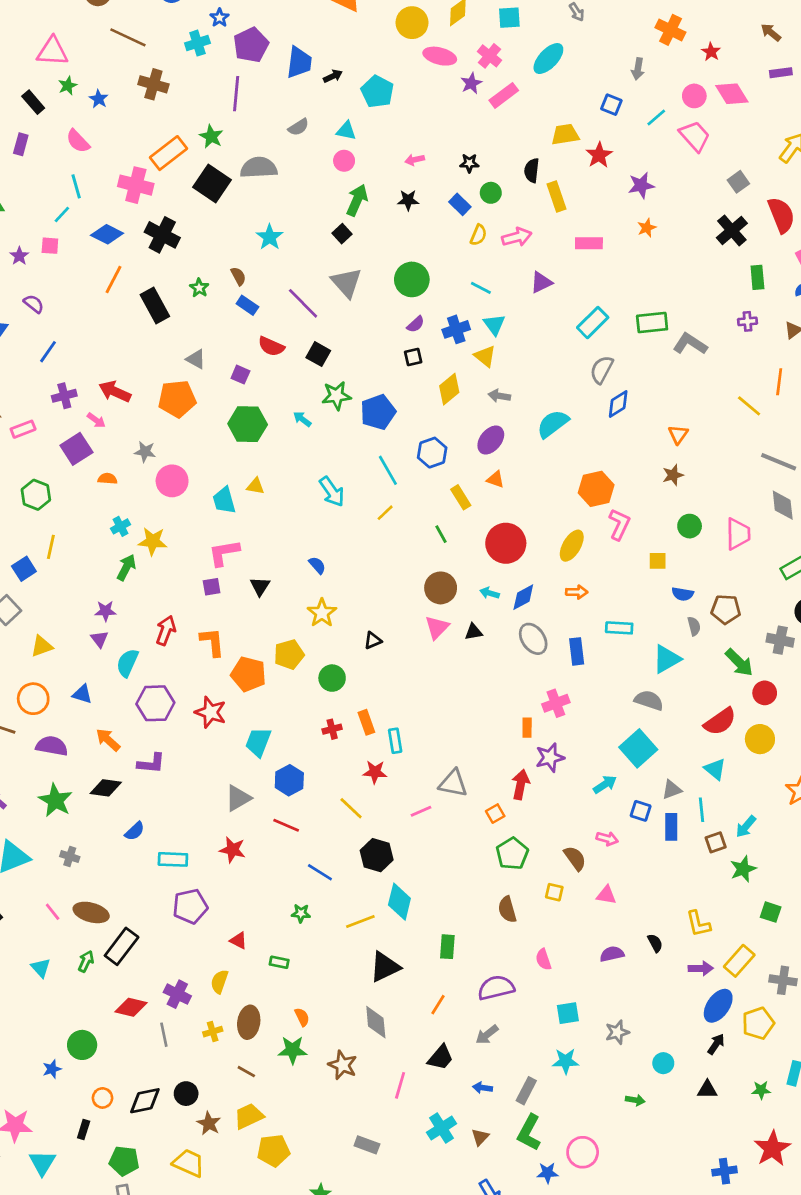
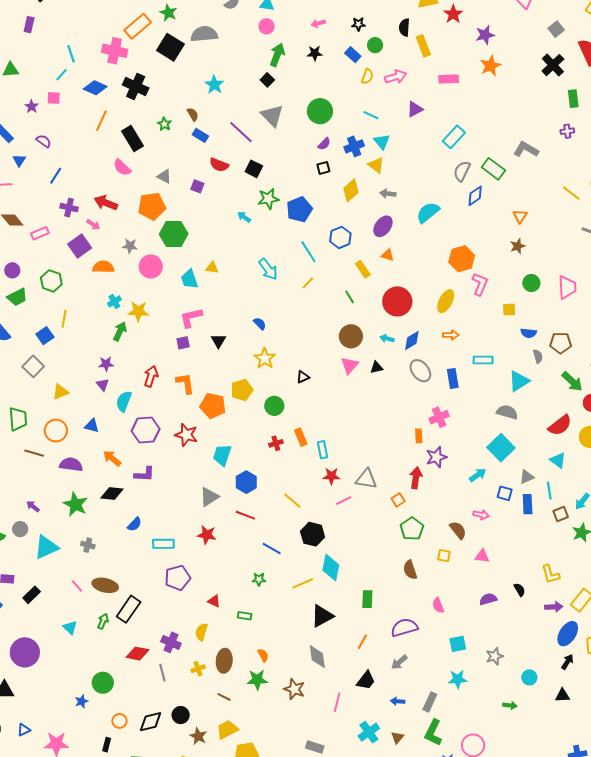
pink semicircle: (78, 141) -> (122, 167), moved
orange star: (647, 228) -> (490, 66), size x1.5
green rectangle: (652, 323) -> (493, 169), moved, turned 45
purple cross: (64, 396) -> (69, 208), turned 30
green hexagon: (248, 424) -> (174, 234), moved
orange semicircle: (108, 479) -> (103, 267), size x1.5
red star: (375, 772) -> (331, 476), moved

